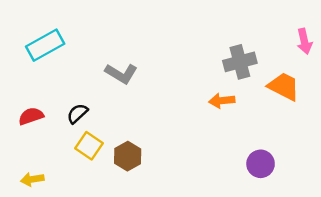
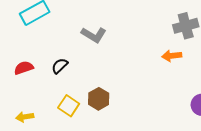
yellow square: (89, 146) -> (69, 106), moved

